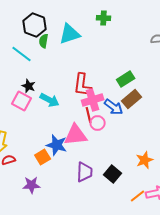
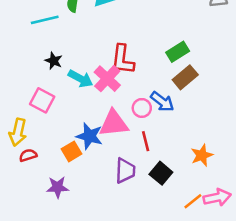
cyan line: (22, 54) -> (45, 20), turned -50
pink cross: (93, 100) -> (107, 79), moved, turned -30
pink square: (22, 101) -> (42, 100), moved
blue arrow: (114, 107) -> (162, 102), moved
red line: (89, 115) -> (146, 141), moved

